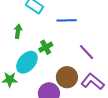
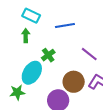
green arrow: (18, 31) -> (26, 36), moved

